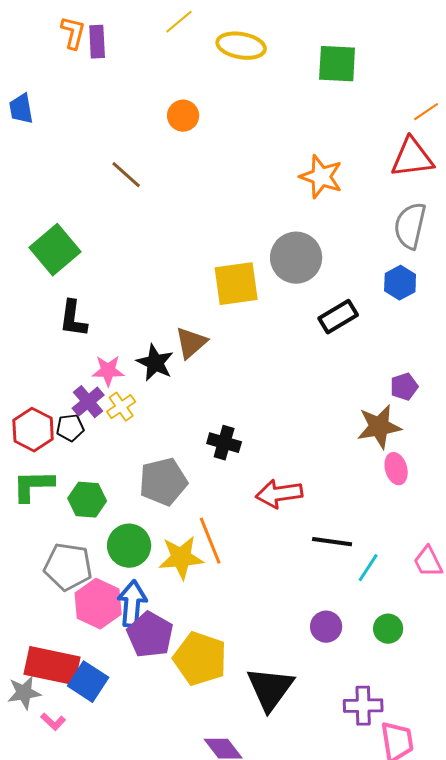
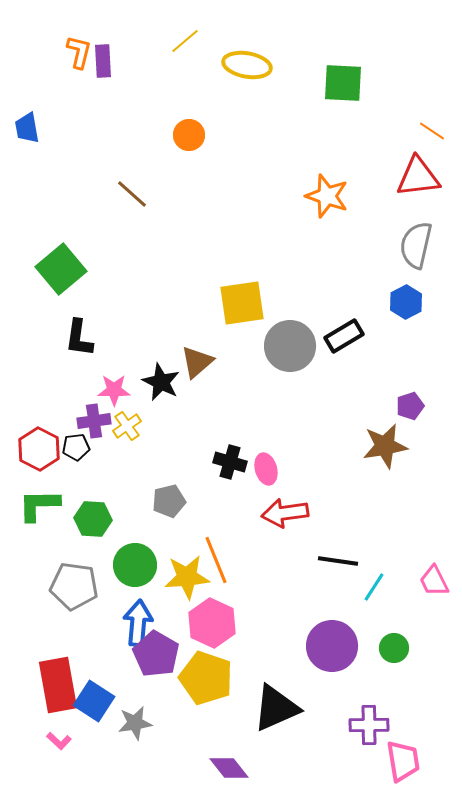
orange line: (426, 112) -> (432, 131), turned 68
gray circle: (296, 258) -> (290, 346), moved
purple cross: (88, 402) -> (94, 421), turned 32
pink ellipse: (396, 469) -> (266, 469), moved
gray pentagon: (163, 482) -> (169, 501), size x0.7
pink hexagon: (98, 604) -> (212, 623), moved
purple circle: (326, 627) -> (332, 646), size x1.6
red rectangle: (52, 666) -> (58, 685), turned 68
black triangle: (270, 689) -> (276, 708), turned 30
gray star: (24, 693) -> (135, 723), moved

